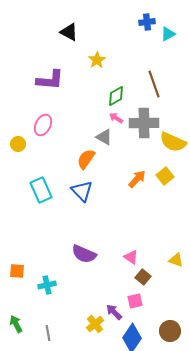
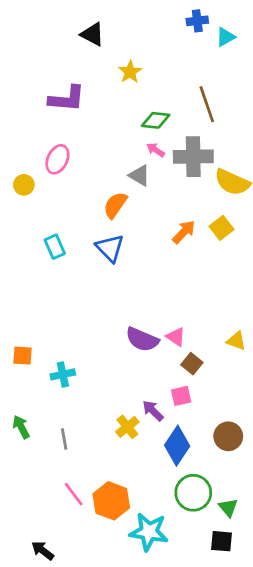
green diamond: (116, 96) -> (156, 120), turned 35
cyan rectangle: (41, 190) -> (55, 247), size x0.7
purple semicircle: (84, 254) -> (142, 339), moved

